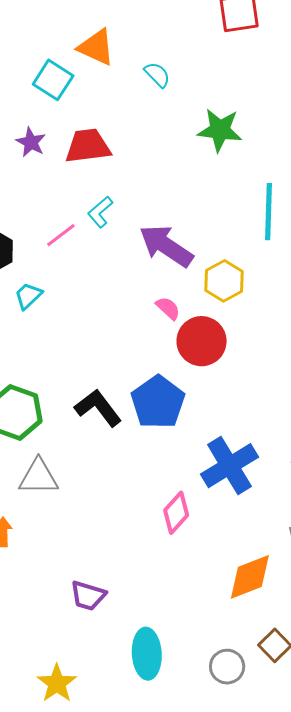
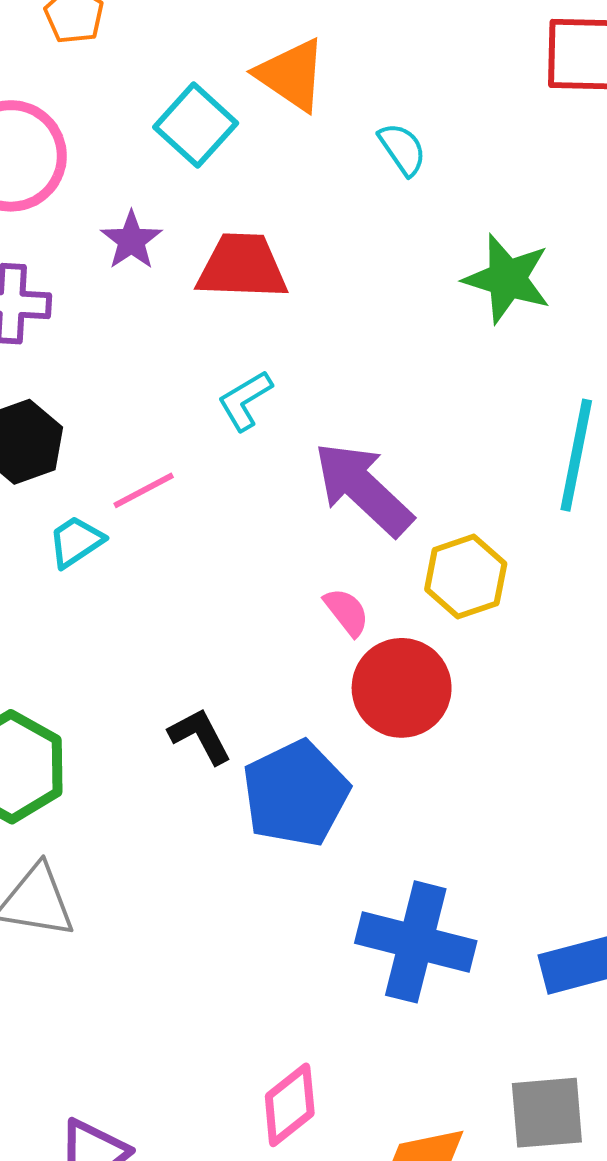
pink line: (61, 235) -> (144, 490), moved
black L-shape: (98, 408) -> (200, 736), moved, size x0.7
blue cross: (230, 466) -> (416, 942), turned 36
pink diamond: (176, 513) -> (290, 1105), moved

